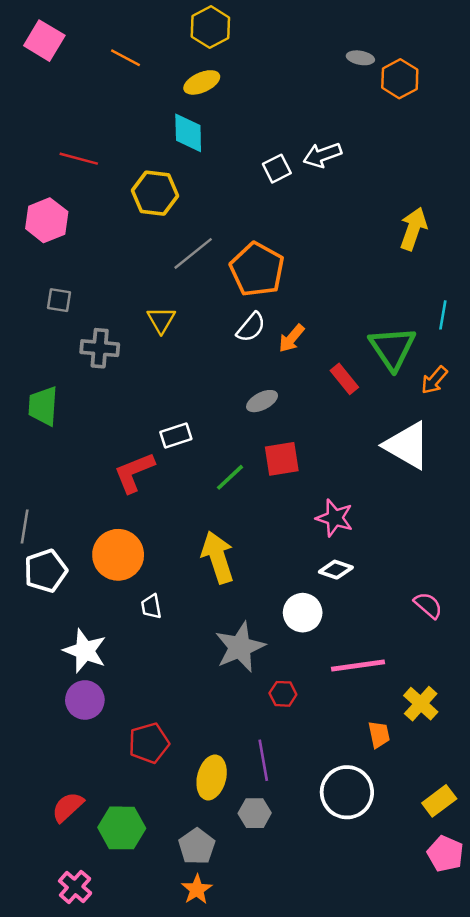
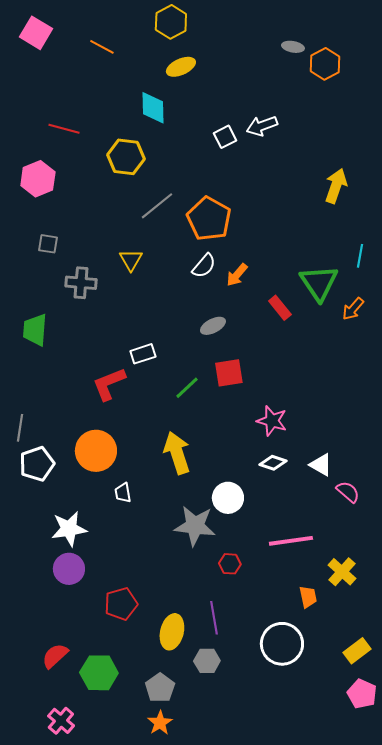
yellow ellipse: (202, 82) -> (181, 67), moved
white triangle: (407, 445) -> (321, 465), moved, size x0.6
white circle: (303, 613) -> (228, 498), moved
gray star: (240, 647) -> (195, 526), turned 30
white star: (85, 651) -> (69, 529), turned -30

